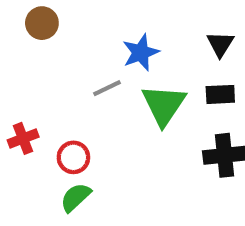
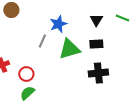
gray line: (107, 88) -> (42, 41), turned -40
green triangle: (164, 105) -> (69, 49), turned 40

